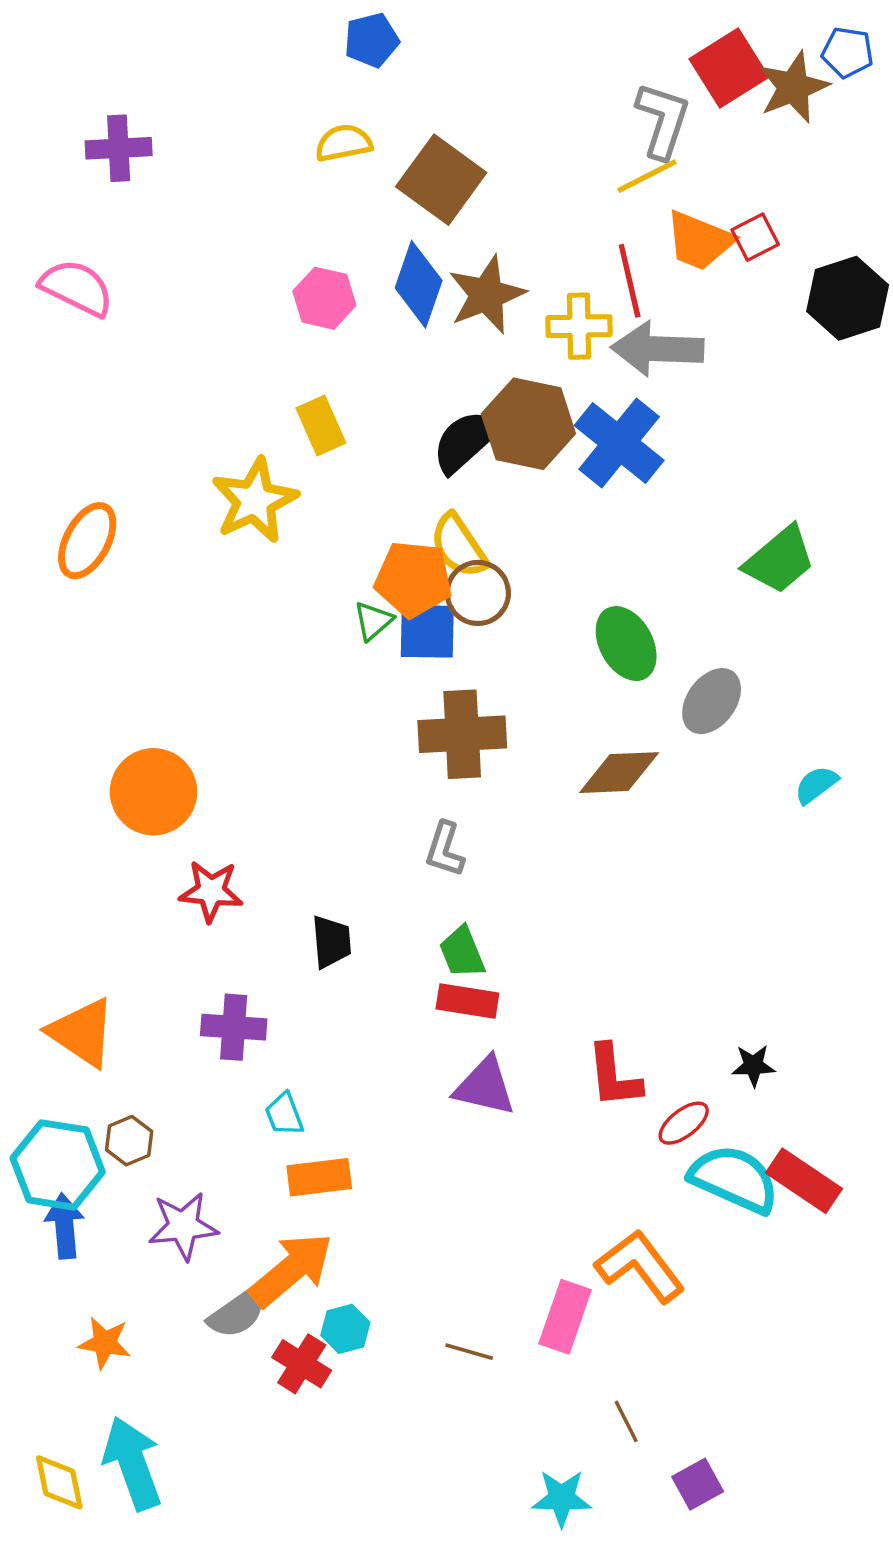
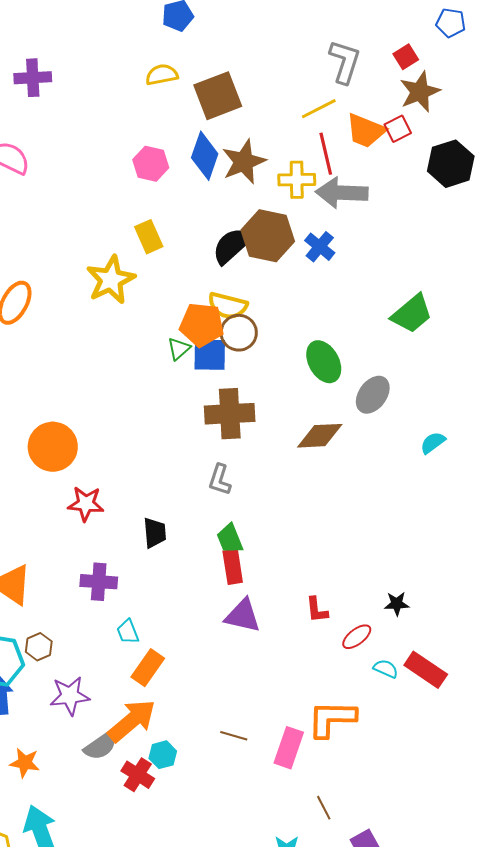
red square: (729, 68) -> (406, 57), moved, size x0.6
brown star: (794, 87) -> (420, 92), moved
yellow line: (647, 176) -> (319, 109), moved
brown square: (441, 180) -> (218, 96), turned 33
blue cross: (619, 443) -> (320, 247), size x0.6
yellow semicircle: (459, 546) -> (228, 306), turned -42
red rectangle: (467, 1001) -> (233, 567), turned 72
red L-shape: (614, 1076) -> (317, 610), size x0.7
orange rectangle: (319, 1177) -> (148, 668), turned -48
cyan semicircle: (734, 1179) -> (386, 669), size x0.5
orange L-shape: (640, 1266) -> (332, 719), turned -52
brown line: (469, 1352) -> (234, 736), moved

